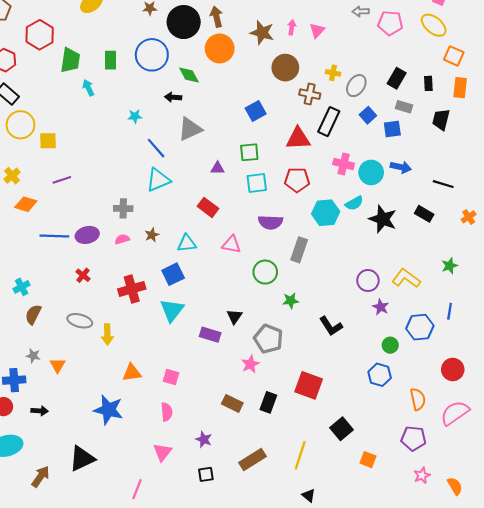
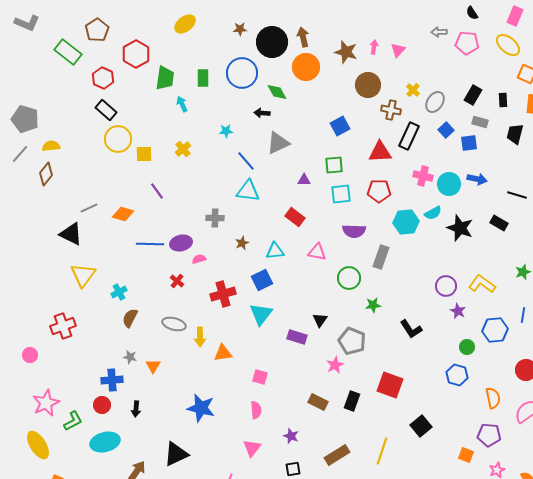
yellow cross: (333, 73) -> (413, 90), turned 32
yellow cross: (12, 176) -> (183, 149), moved
purple line: (62, 180) -> (157, 191), turned 72
cyan triangle: (158, 180) -> (248, 191), turned 30
pink semicircle: (122, 239) -> (199, 259), moved
orange triangle: (132, 373) -> (223, 353), moved
black arrow: (40, 411) -> (136, 409), turned 91
orange square: (368, 460) -> (466, 455), moved

